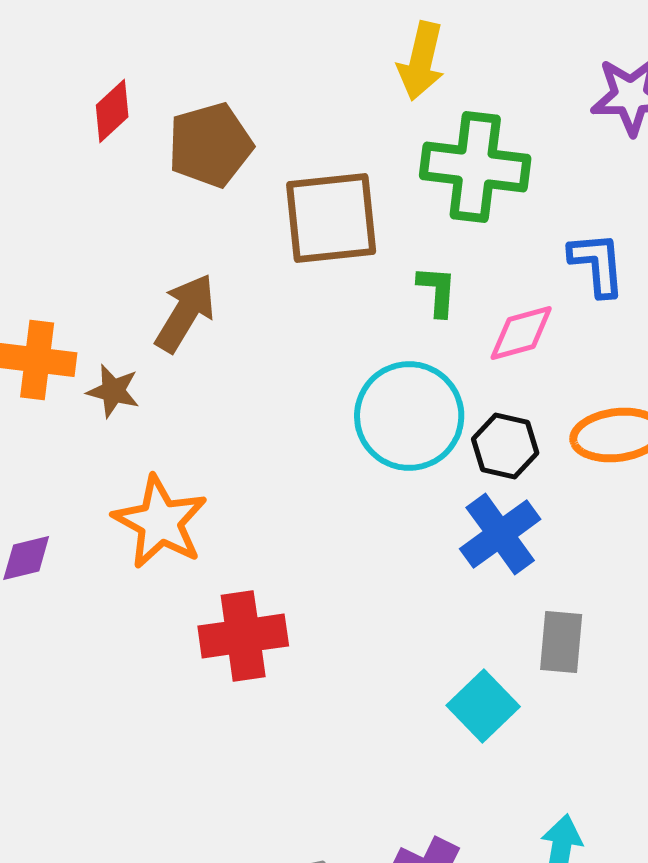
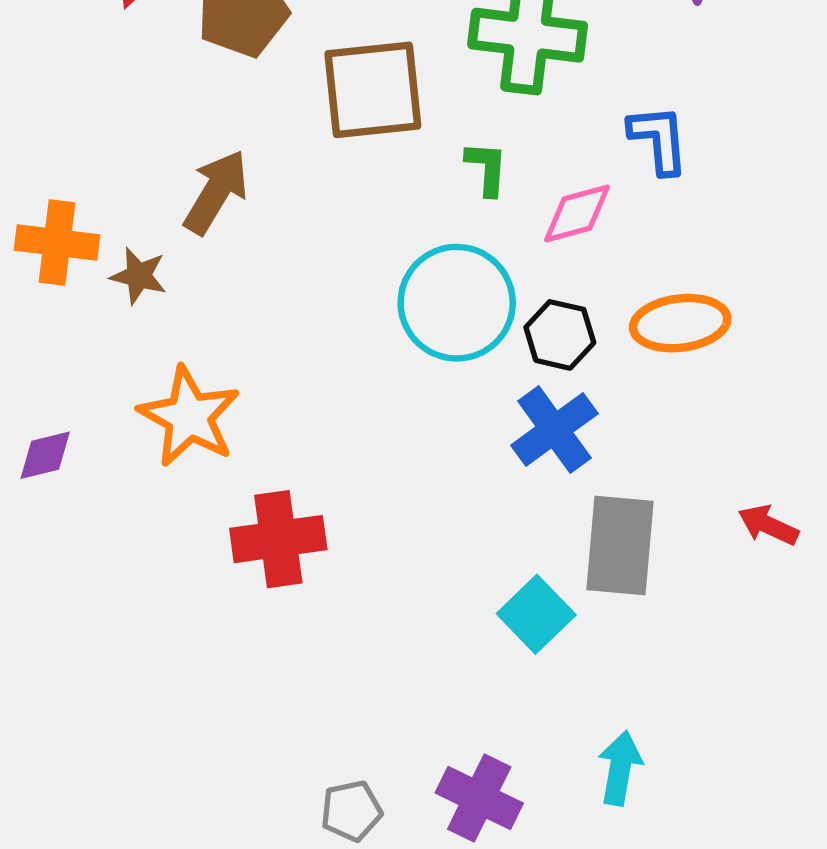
gray rectangle: (561, 642) -> (620, 546), size x1.5

